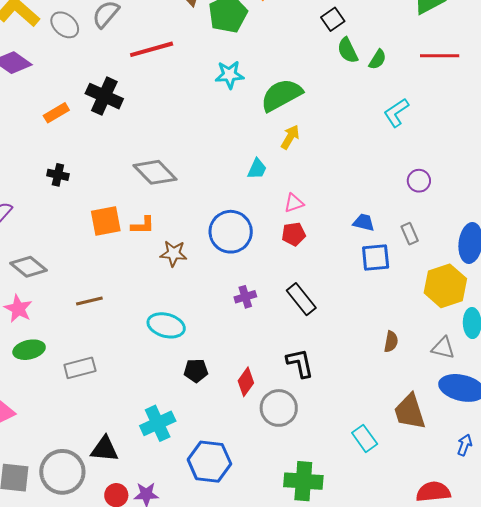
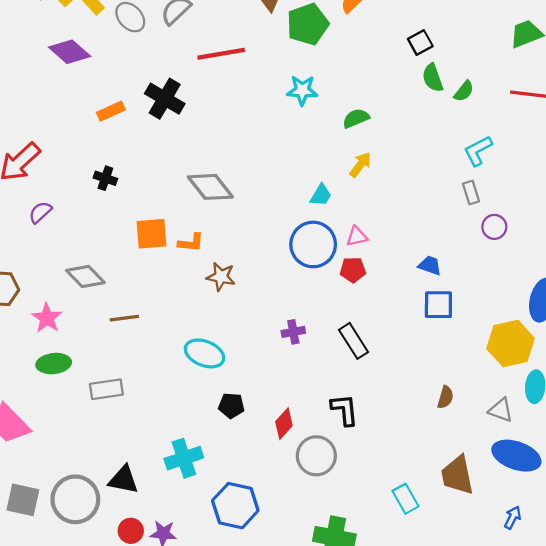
green semicircle: (281, 95) -> (356, 118), size x0.6
blue circle: (231, 232) -> (313, 244), moved
gray rectangle: (410, 234) -> (471, 193), moved
gray diamond: (28, 267) -> (85, 276), moved

